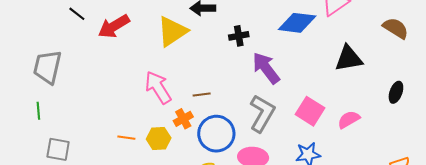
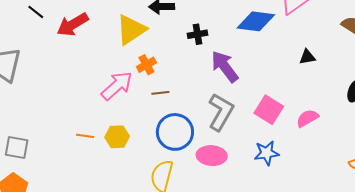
black triangle: (349, 58) -> (307, 57), size x0.6
pink arrow: (158, 87) -> (117, 86), turned 80
orange cross: (183, 119) -> (146, 65), moved

